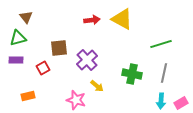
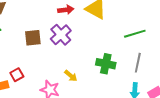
purple cross: (87, 60) -> (61, 35), moved
red square: (43, 68) -> (17, 75), moved

